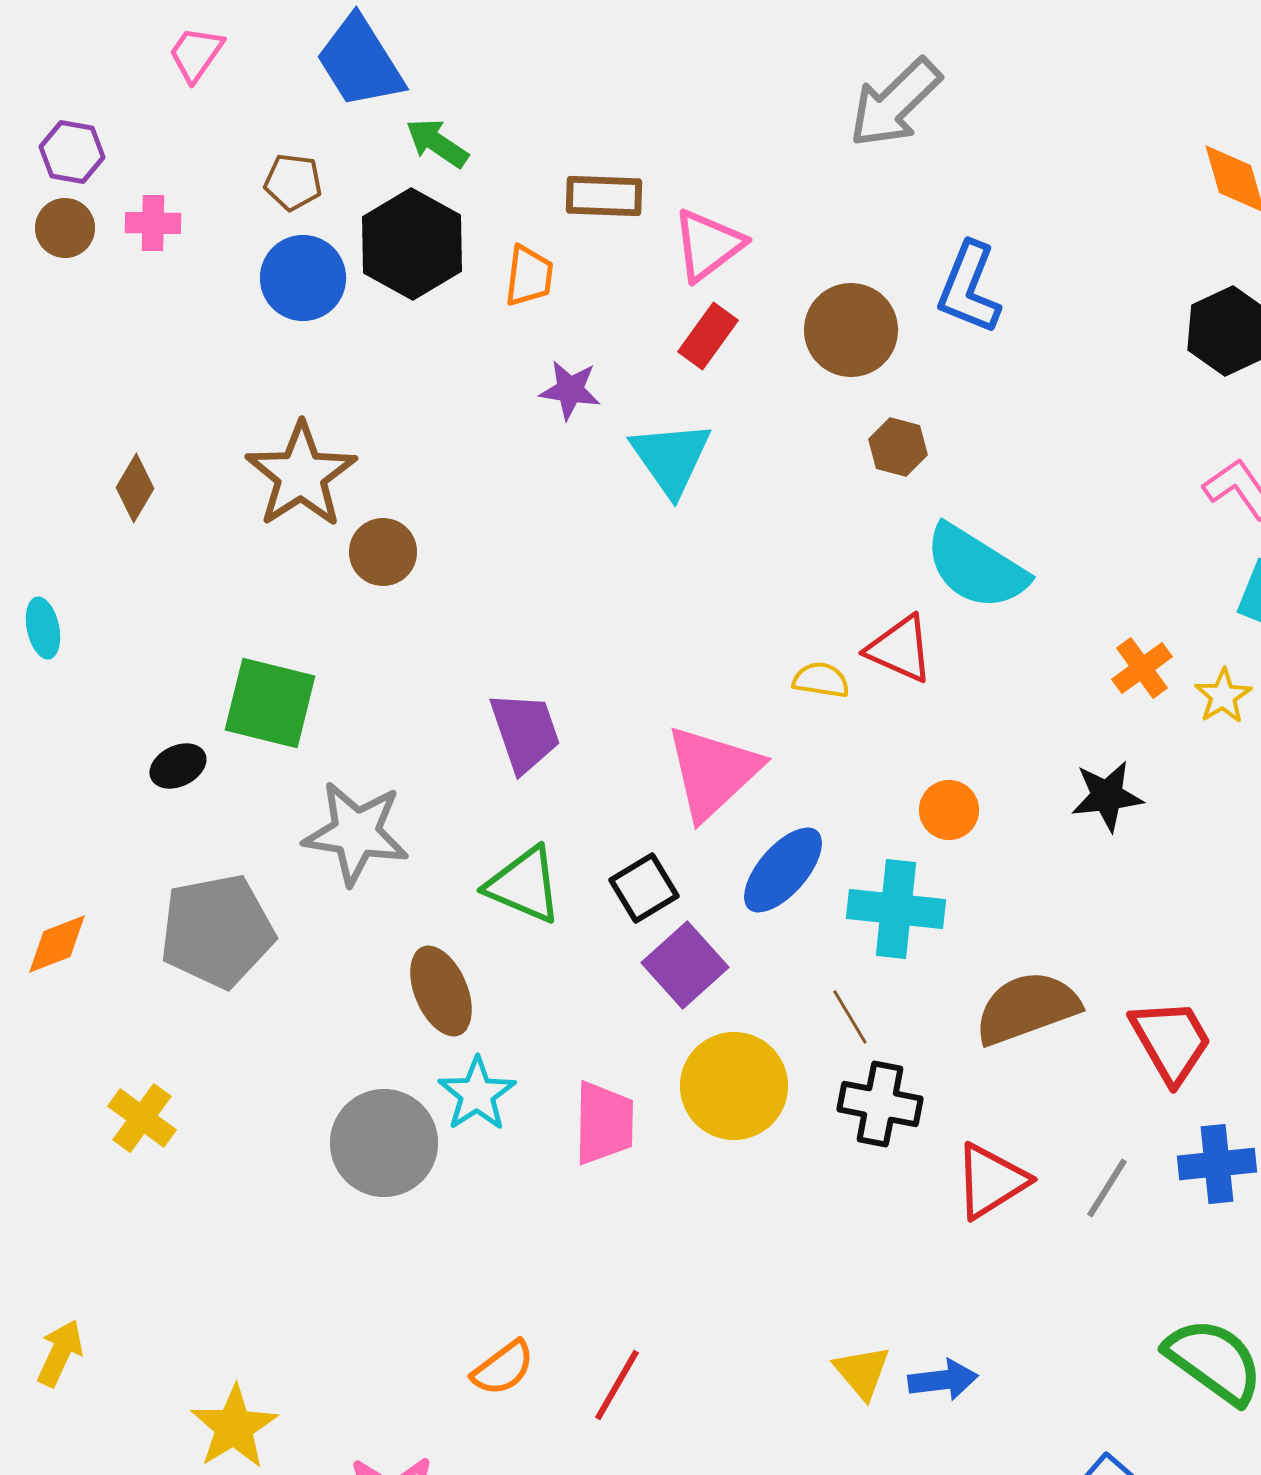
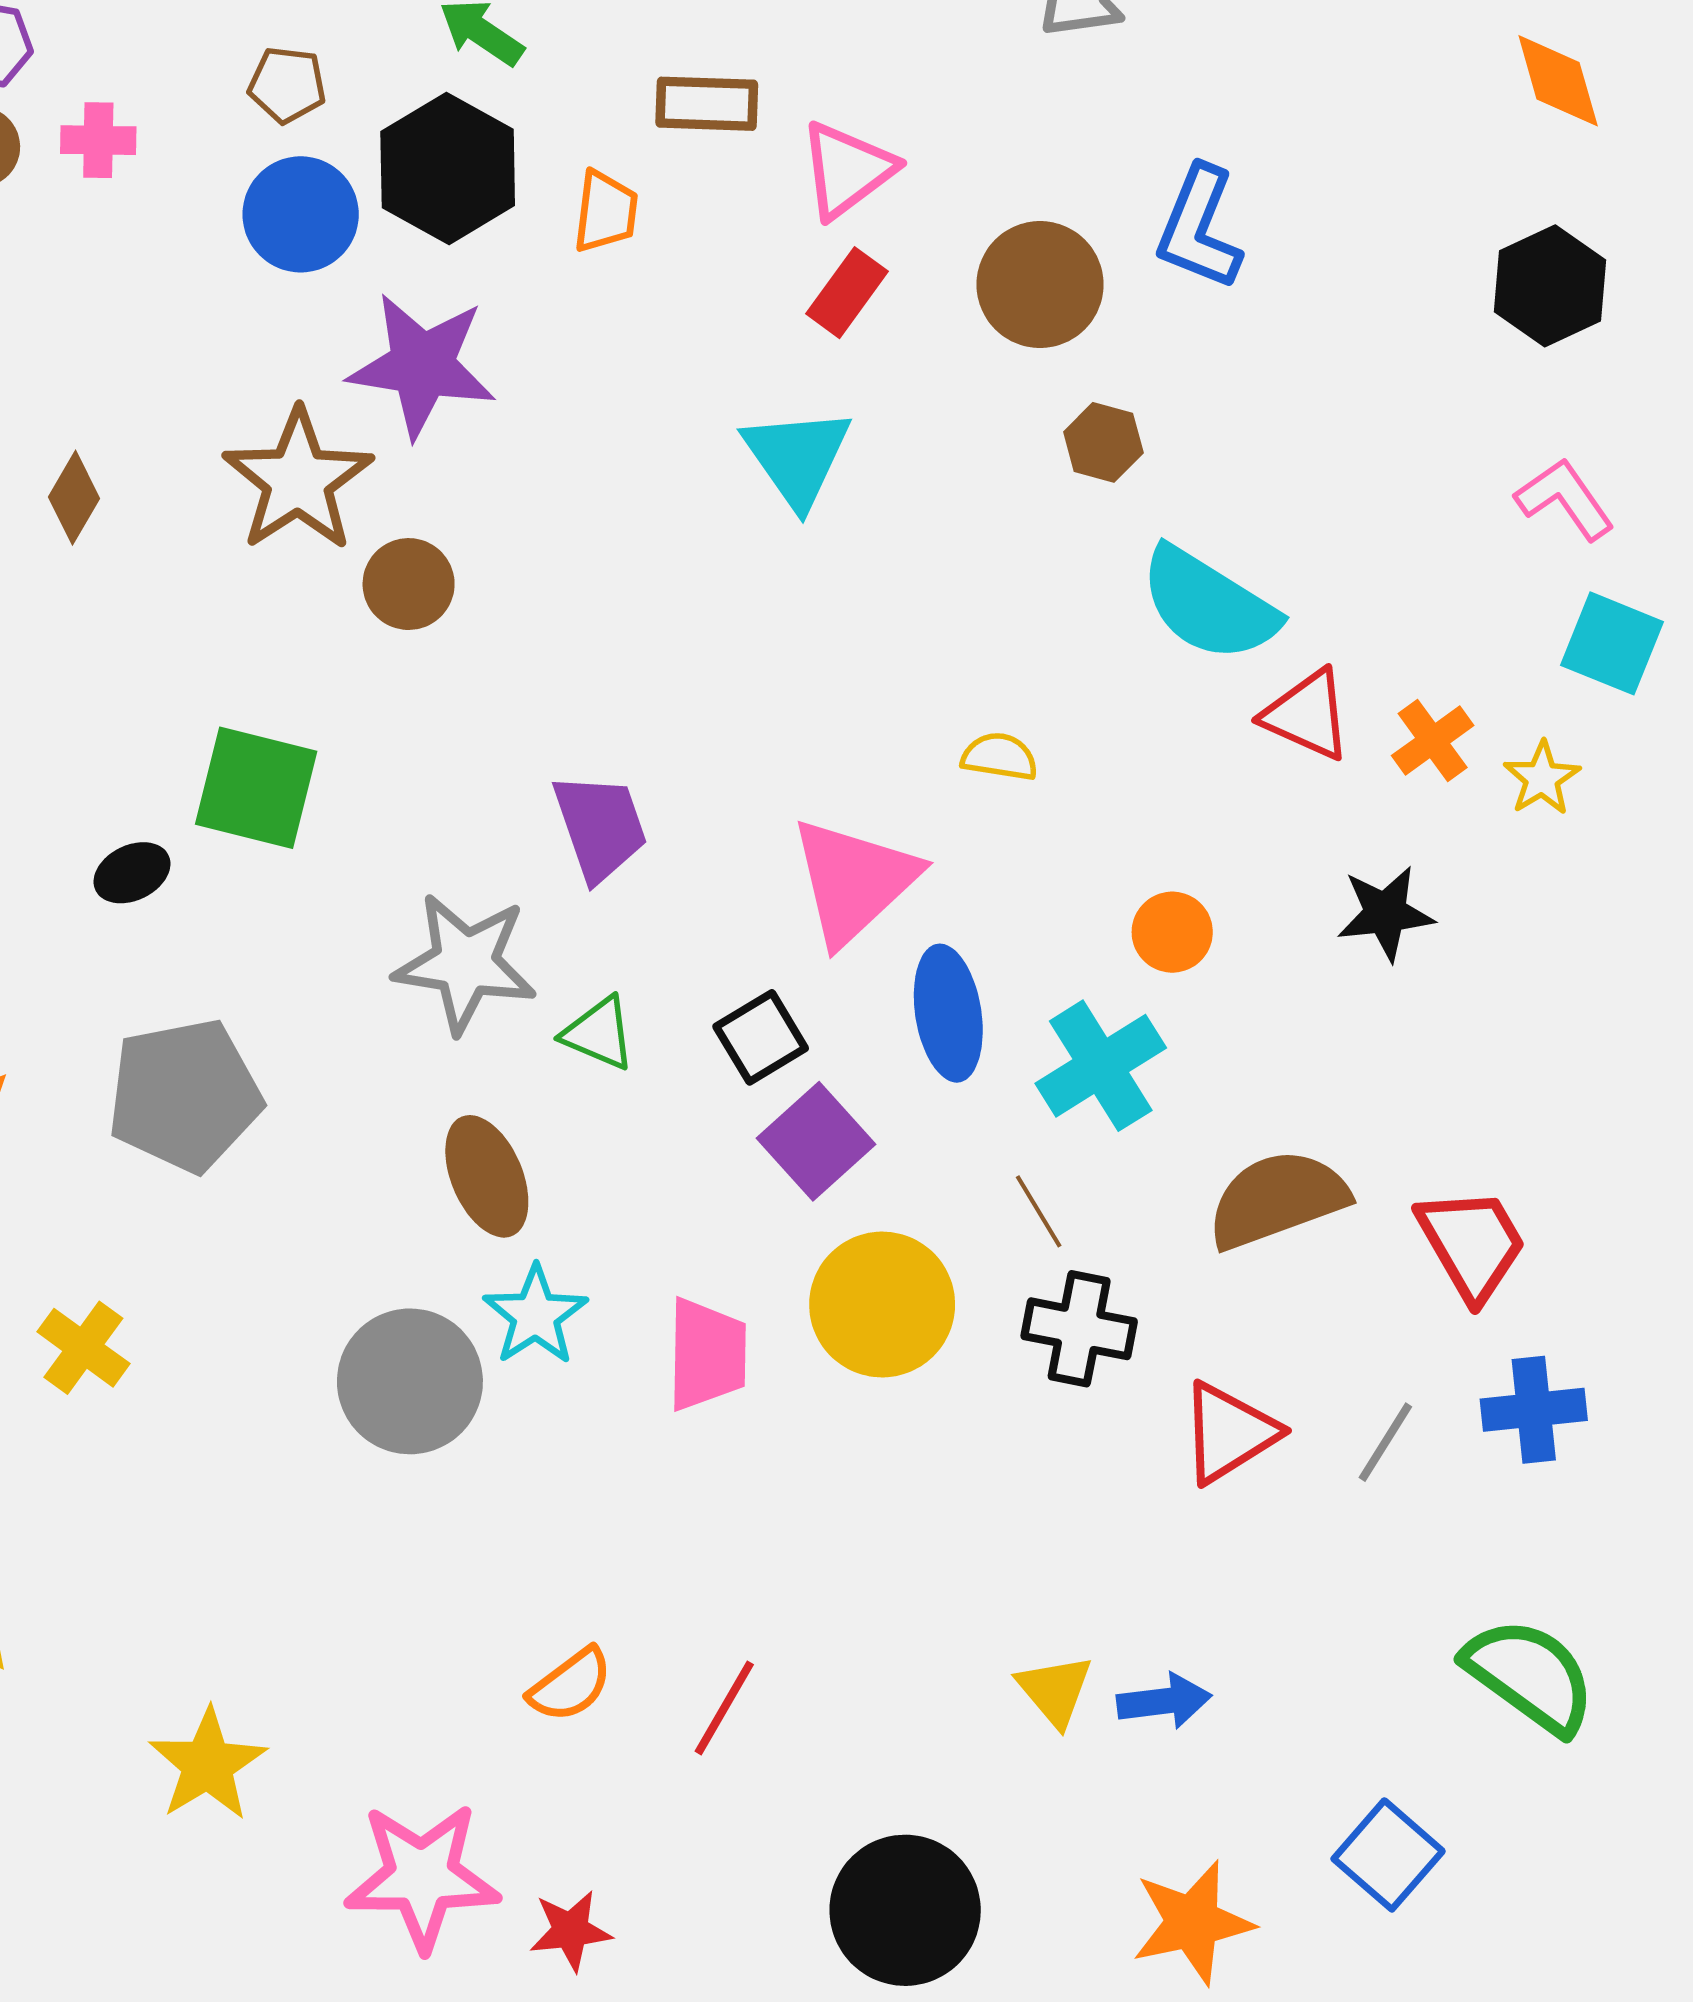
purple star: (570, 390) -> (422, 365), moved, size x1.8
red triangle: (900, 649) -> (1307, 715), moved
gray star: (356, 833) -> (465, 963), moved
blue ellipse: (783, 870) -> (948, 1013), turned -50
green triangle: (524, 885) -> (599, 1033), size x0.7
cyan cross: (896, 909) -> (1101, 1066), turned -38

